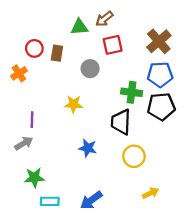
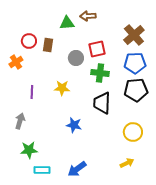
brown arrow: (104, 19) -> (88, 16), turned 35
red square: (113, 45) -> (97, 49), moved
green cross: (132, 92) -> (100, 73), moved
purple line: (32, 120) -> (32, 92), moved
gray arrow: (24, 143) -> (20, 121), turned -42
yellow circle: (134, 156) -> (133, 132), moved

